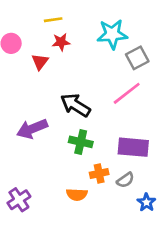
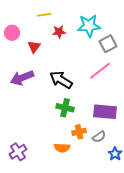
red star: (61, 42) -> (59, 32), moved
purple arrow: (32, 129) -> (22, 78), moved

